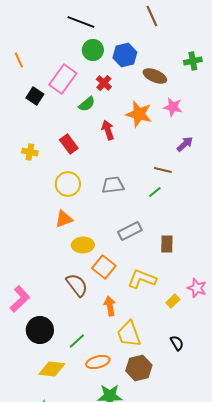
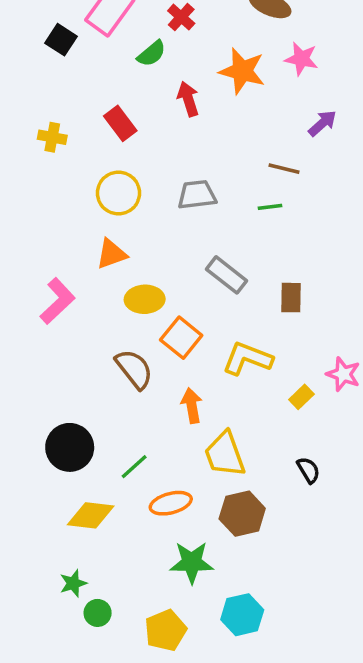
green line: (155, 192) -> (270, 207), turned 32
gray rectangle: (130, 231) -> (227, 275), turned 65
pink L-shape: (20, 299) -> (57, 301), moved

